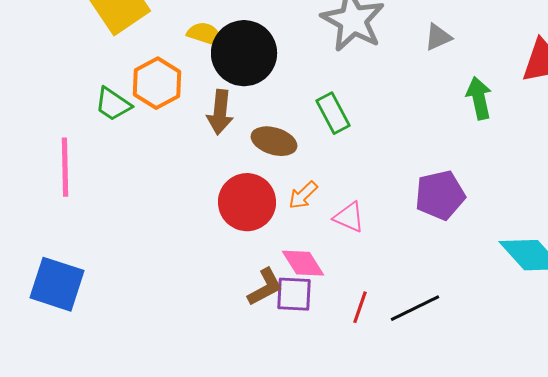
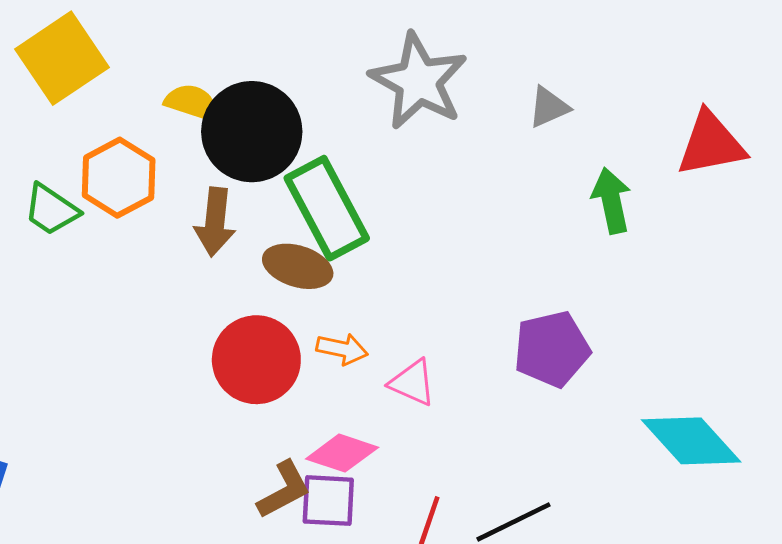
green rectangle: (333, 113) -> (327, 208), moved, size x1.6
orange arrow: (303, 195) -> (342, 349), turned -124
pink diamond: (303, 263) -> (342, 453), turned -39

